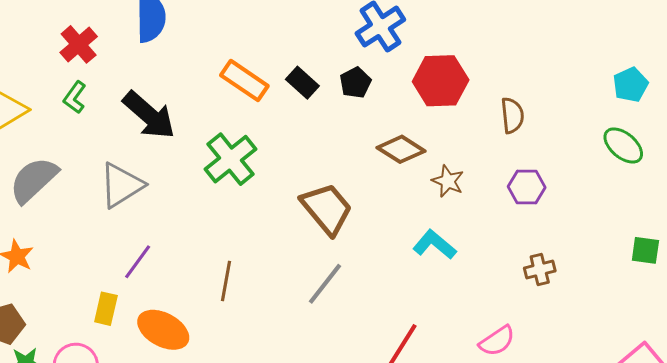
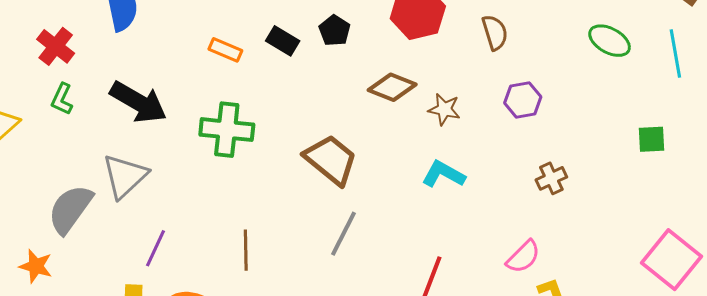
orange rectangle: (244, 81) -> (225, 50), size x0.7
green cross: (231, 159) -> (227, 130), turned -34
gray semicircle: (34, 180) -> (70, 209), moved

